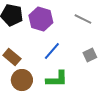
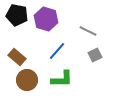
gray line: (83, 19) -> (88, 31), moved

